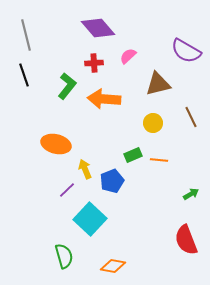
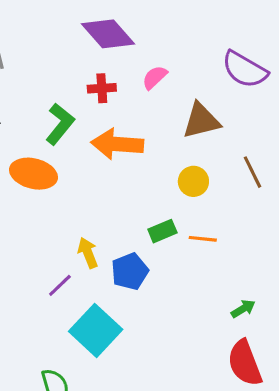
orange ellipse: (56, 144) -> (34, 174), moved
green arrow: (191, 194) -> (243, 309), moved

